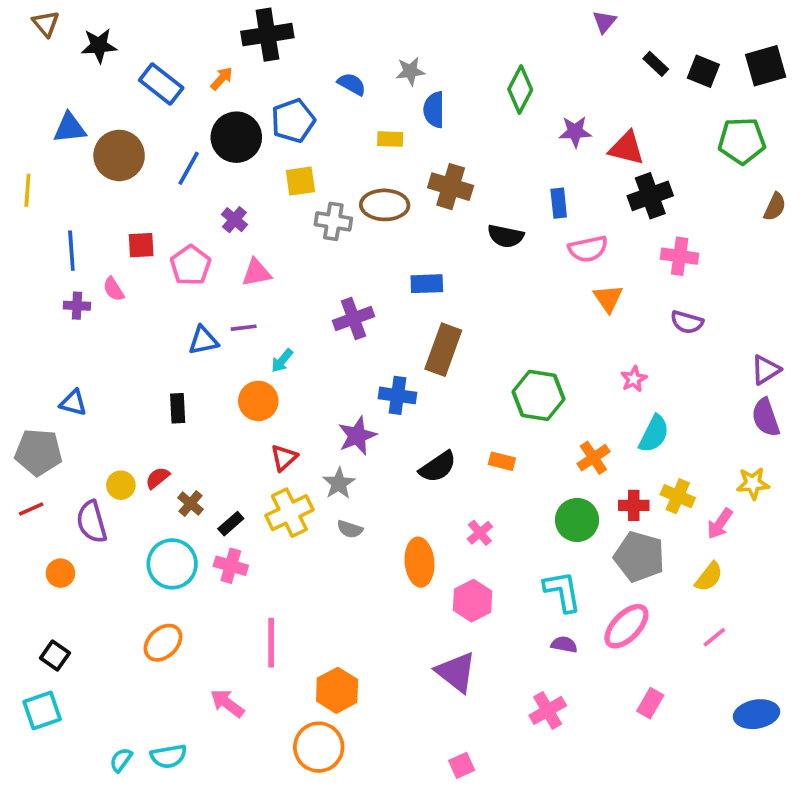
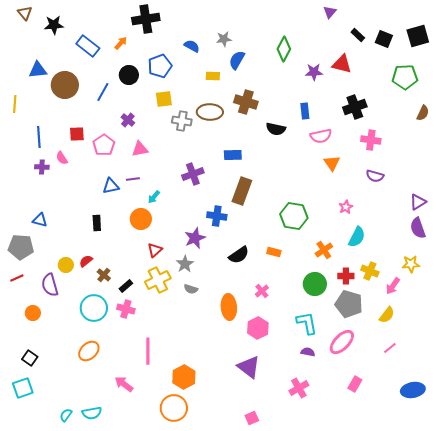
blue semicircle: (434, 110) -> (237, 60), turned 30
black circle: (236, 137) -> (129, 75), size x0.7
red triangle: (626, 148) -> (342, 64), moved

